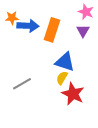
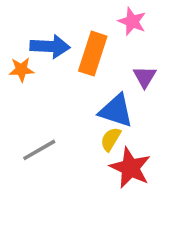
pink star: (86, 12) -> (132, 21), moved
orange star: (12, 18) -> (21, 70), moved
purple triangle: (83, 31) -> (145, 77), moved

